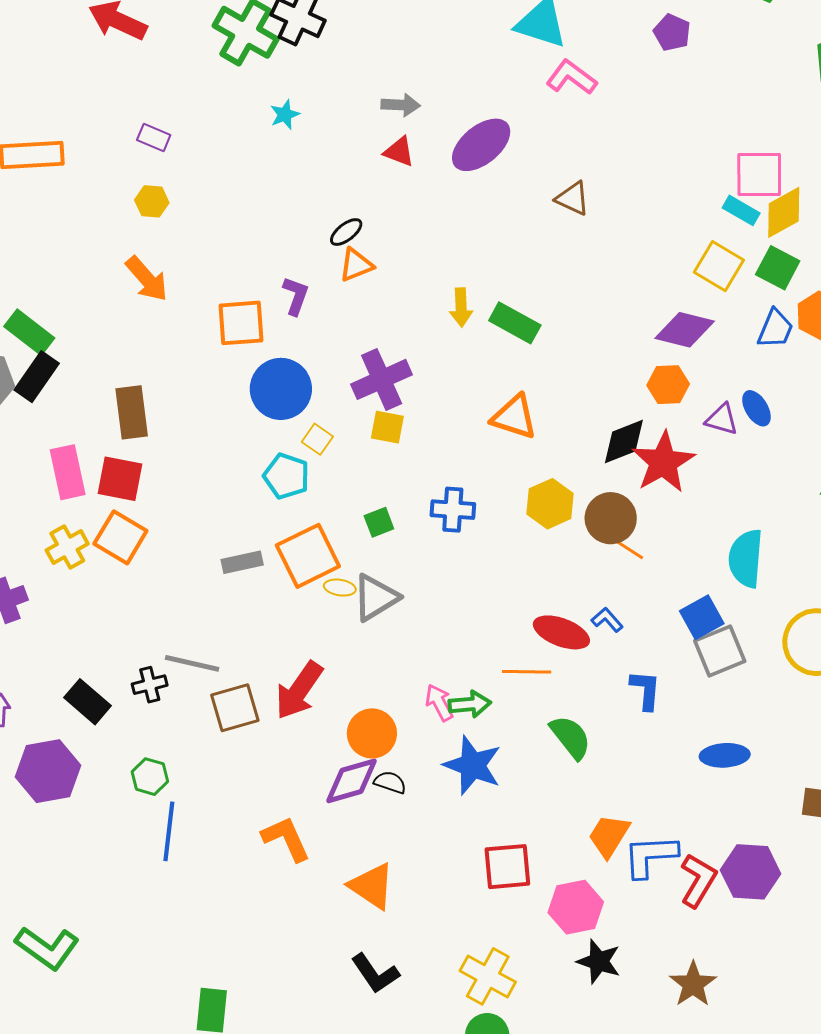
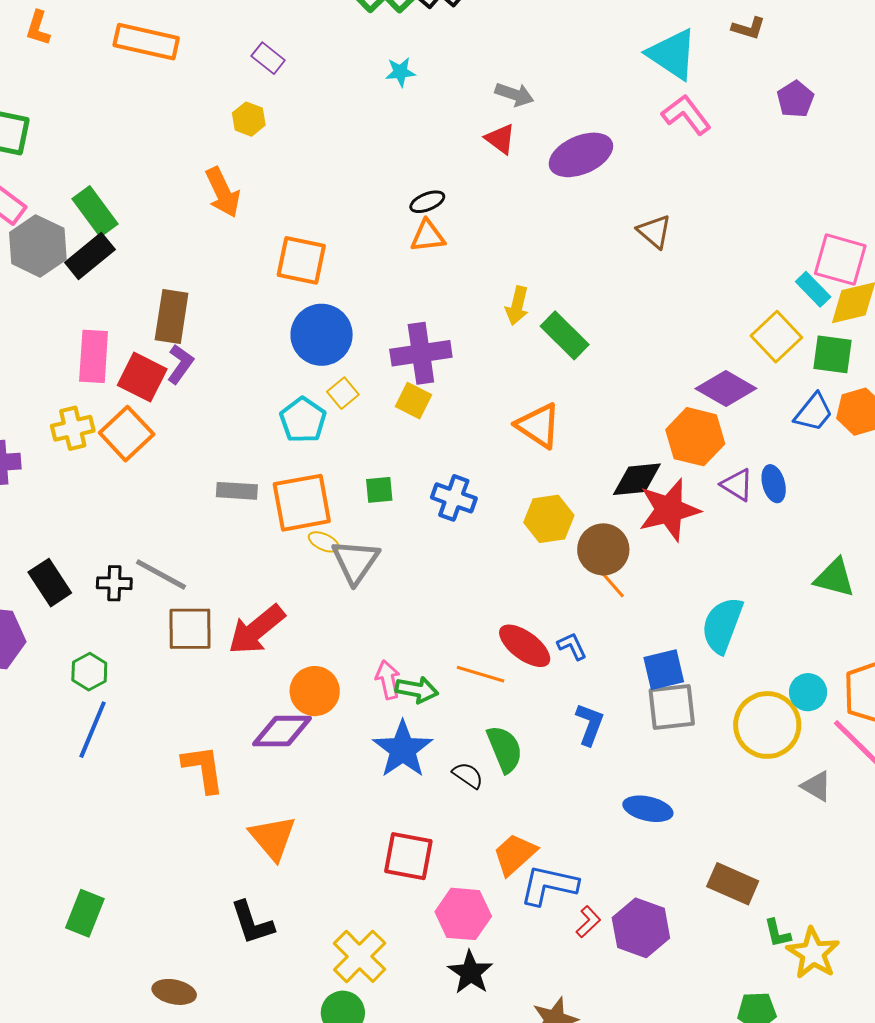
green square: (778, 268) -> (832, 354), turned -36
purple L-shape: (296, 296) -> (180, 364), moved
orange hexagon: (668, 385) -> (695, 437), size x1.4
gray triangle: (376, 598) -> (355, 561), turned -40
black semicircle: (390, 782) -> (468, 775), moved
red L-shape: (698, 880) -> (588, 922), size x0.6

